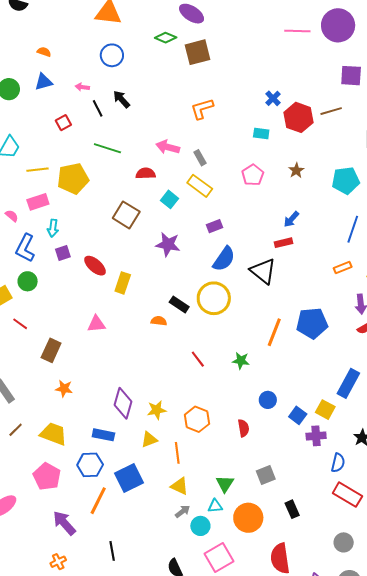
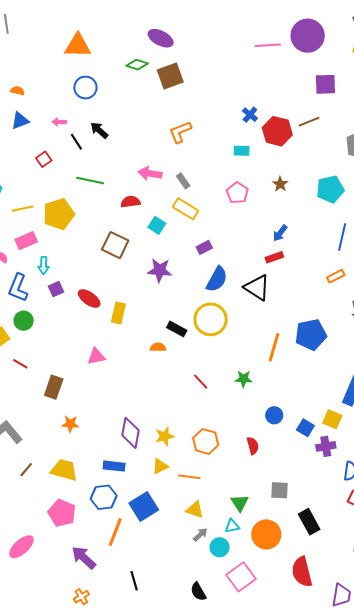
orange line: (177, 453) -> (189, 477), turned -70
gray square: (266, 475) -> (280, 490), turned 30
black rectangle: (292, 509) -> (309, 522), size x1.4

